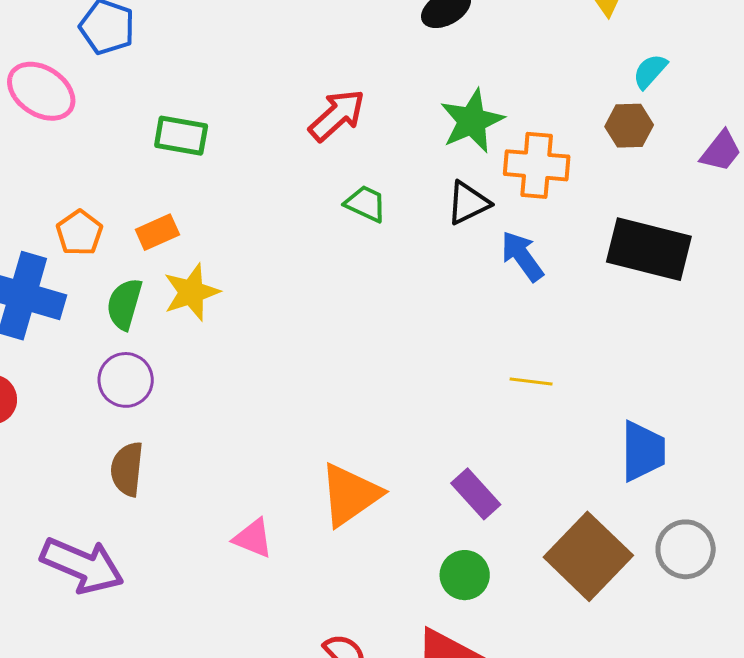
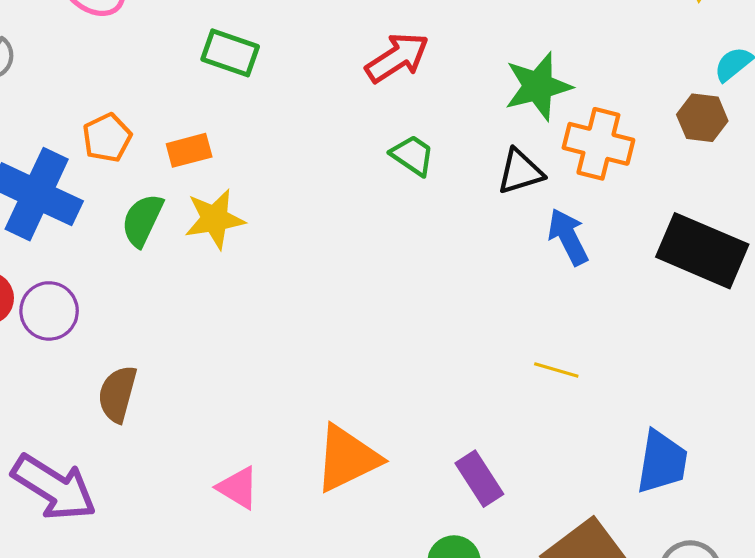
purple circle: (126, 380) -> (49, 311), moved

